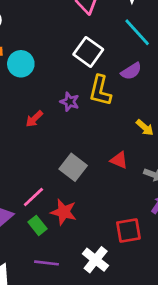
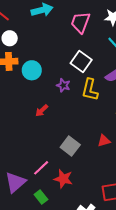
purple star: (70, 102) -> (63, 85), moved
red triangle: (119, 160) -> (104, 141), turned -40
green rectangle: (37, 225) -> (41, 197), moved

